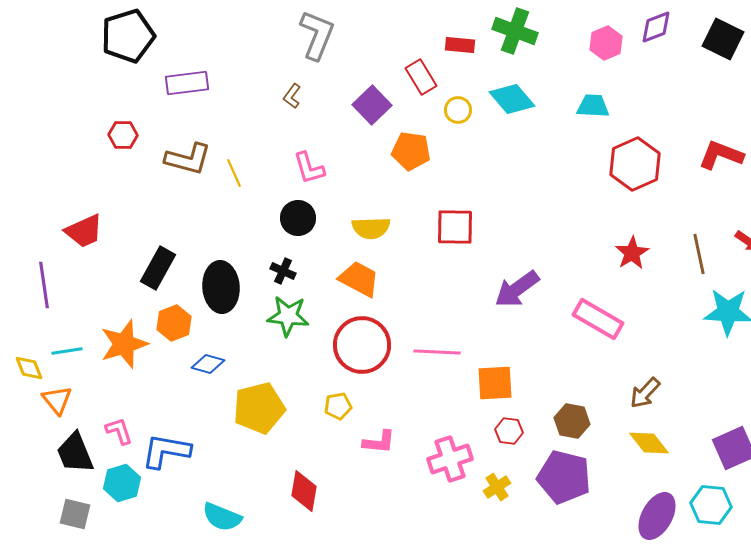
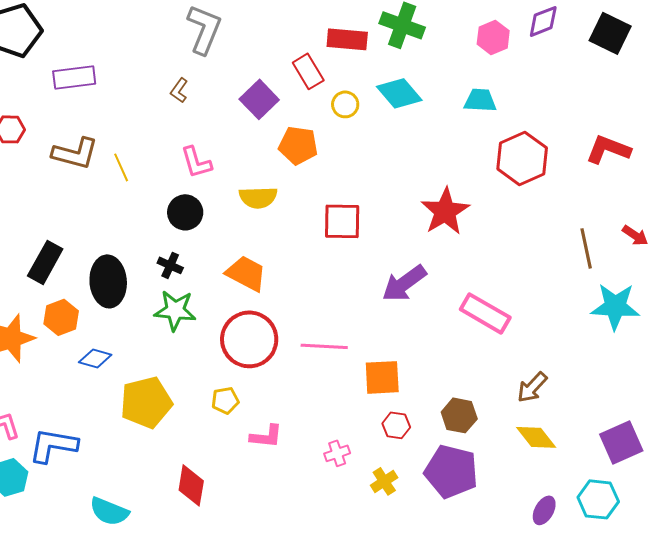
red rectangle: (460, 45) -> (347, 39), size x1.4
yellow semicircle: (371, 228) -> (258, 197), moved
red star: (632, 253) -> (445, 211), moved, size x1.4
pink cross: (450, 459) -> (337, 453), size x0.6
purple ellipse: (657, 516) -> (544, 510), size x0.6

